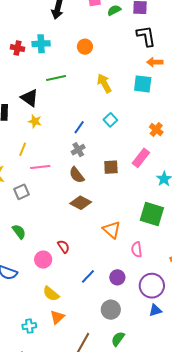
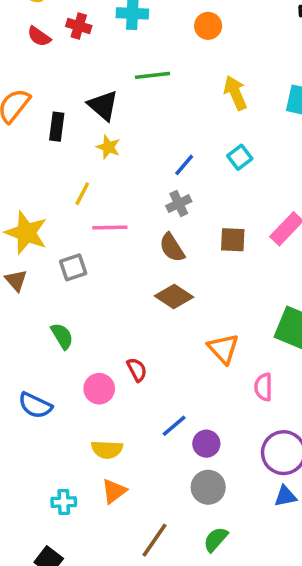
red cross: (17, 48) -> (79, 26), moved
purple circle: (117, 277) -> (206, 444), moved
yellow semicircle: (51, 294) -> (107, 450), turned -42

